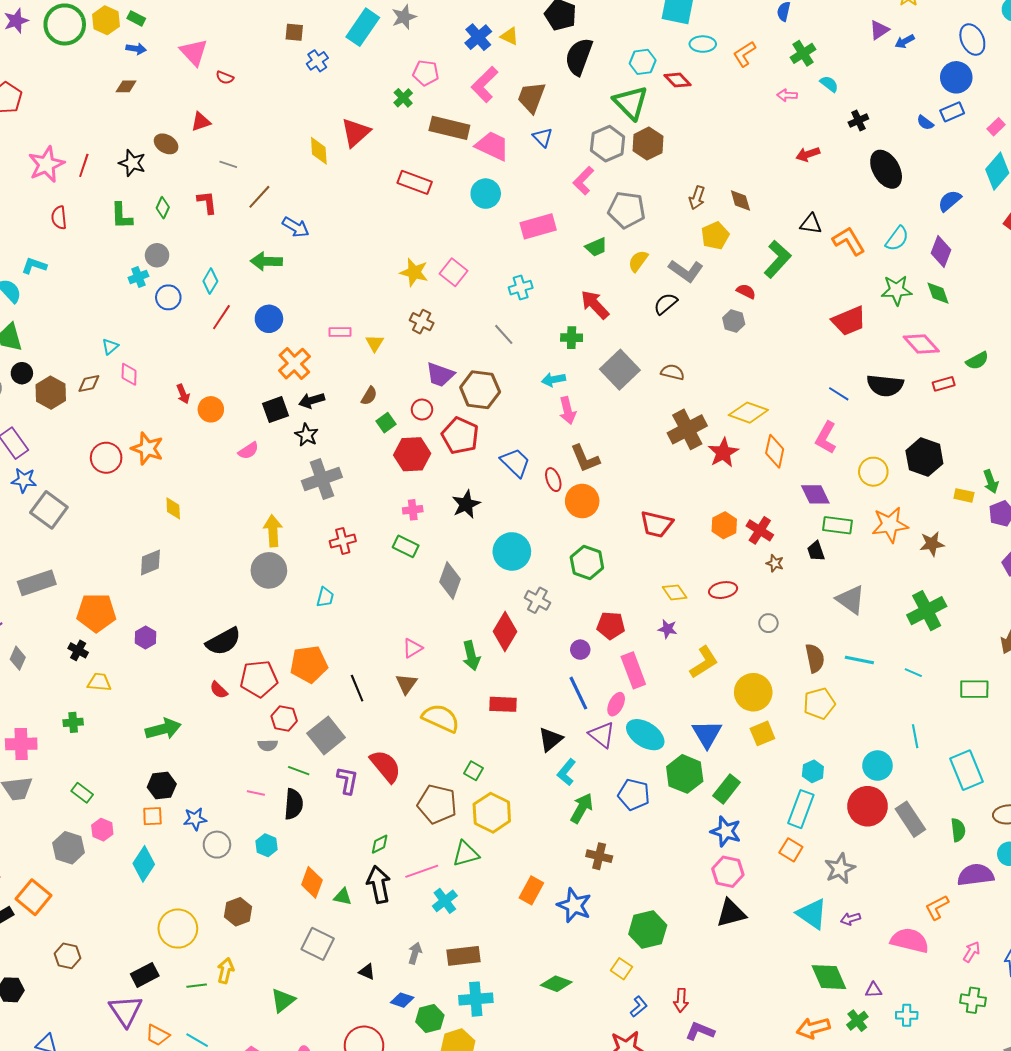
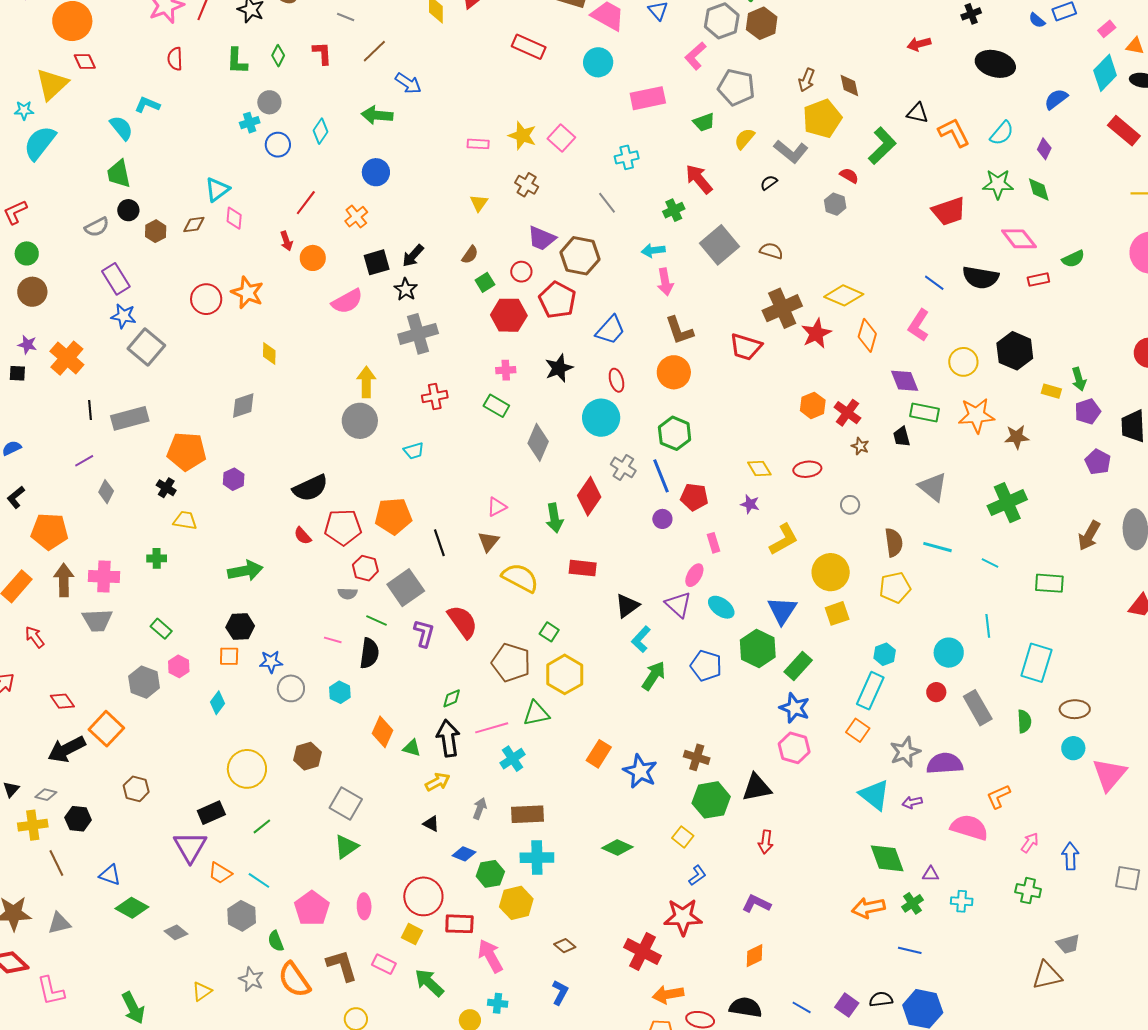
black ellipse: (886, 169) -> (995, 64), turned -48
yellow pentagon: (715, 236) -> (822, 119), size x1.4
purple diamond: (941, 252) -> (1044, 149), size x0.7
black semicircle: (666, 304) -> (769, 183), size x0.7
red line: (221, 317) -> (306, 203), moved
pink rectangle: (340, 332) -> (478, 144), moved
green cross: (572, 338) -> (674, 210), turned -30
cyan triangle: (110, 346) -> (217, 189), size x1.5
orange cross: (294, 364) -> (356, 217), moved, size x0.7
brown hexagon: (51, 393) -> (156, 231), size x0.7
black arrow: (312, 400) -> (413, 256), turned -35
pink semicircle: (248, 451) -> (347, 301), size x1.5
blue trapezoid: (515, 462) -> (610, 330), turned 84
red ellipse: (553, 480) -> (616, 380), moved
red trapezoid: (657, 524) -> (746, 347), moved
cyan trapezoid: (325, 597) -> (414, 451), turned 55
pink rectangle: (633, 670) -> (714, 543), size x0.6
blue line: (578, 693) -> (661, 476), moved
cyan ellipse: (645, 735) -> (721, 607), size x0.7
cyan rectangle: (967, 770) -> (1036, 663), turned 36
red circle: (868, 806) -> (936, 692), size x0.5
brown cross: (599, 856) -> (697, 757), moved
cyan diamond: (144, 864) -> (217, 703), size x0.7
purple semicircle: (976, 875) -> (945, 763), moved
black triangle: (731, 913) -> (757, 788), moved
gray square: (318, 944) -> (346, 804), moved
yellow arrow: (226, 971) -> (438, 782), moved, turned 45
green line: (197, 986) -> (262, 826), turned -36
red arrow: (681, 1000) -> (766, 842), moved

